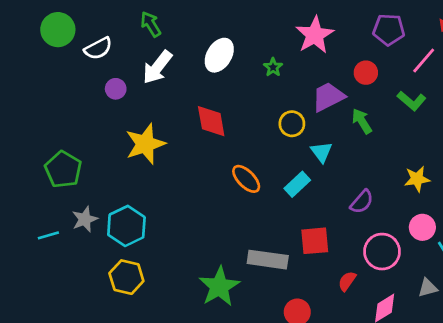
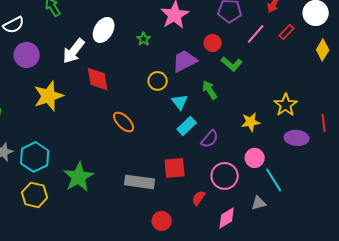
white arrow: (157, 67) -> (74, 51), moved
purple circle: (116, 89) -> (27, 55), size x1.6
green L-shape: (412, 101) -> (232, 64), moved
green arrow: (362, 121) -> (210, 90), moved
cyan rectangle: (297, 184) -> (187, 126), moved
green star: (219, 287) -> (79, 177), moved

